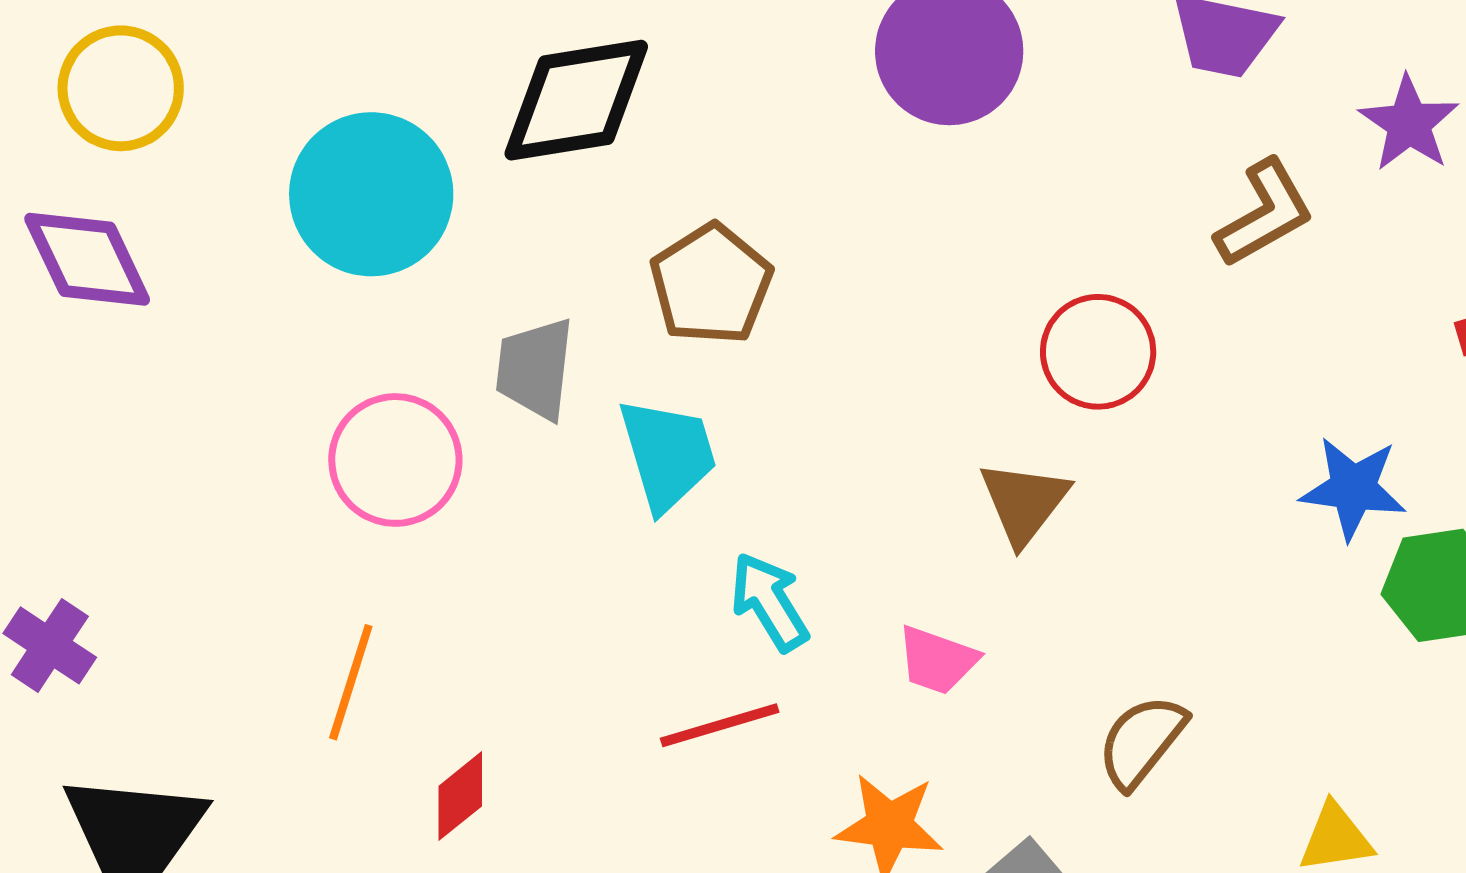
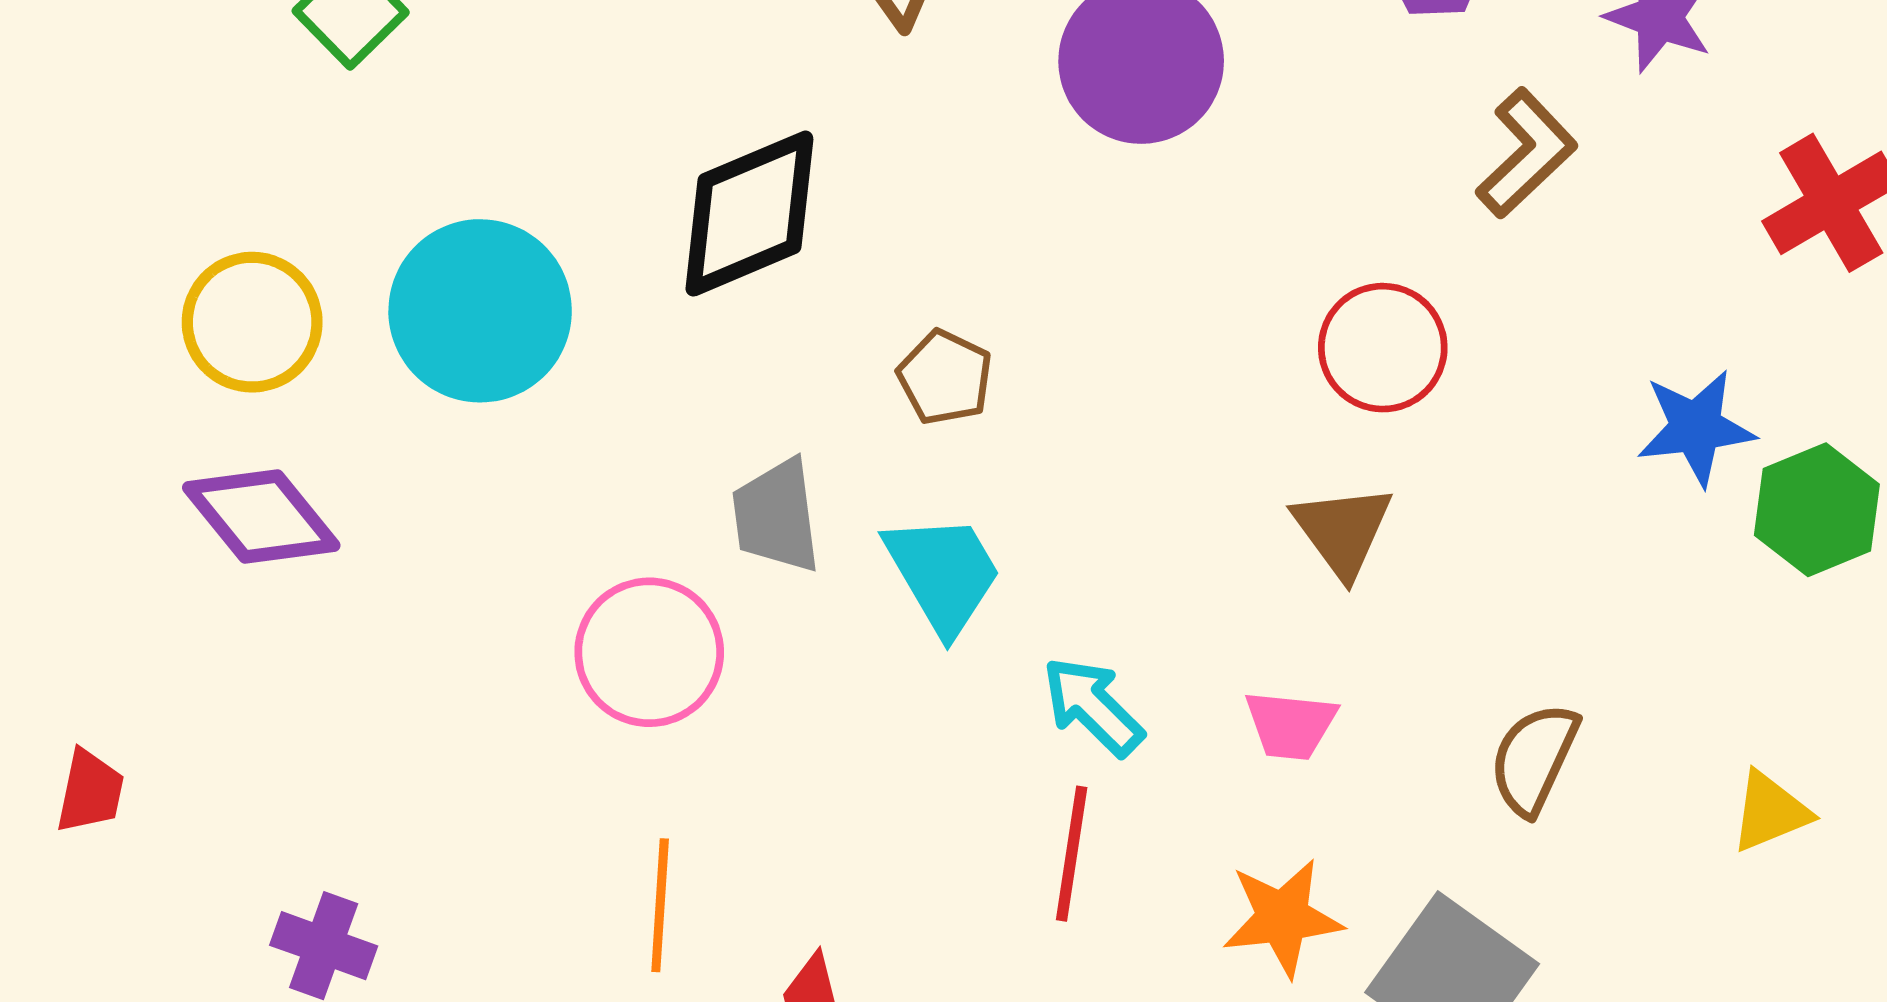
cyan circle: (371, 194) -> (480, 311), moved
brown pentagon: (711, 284) -> (945, 377), size x0.7
red line: (720, 725) -> (1072, 854), turned -51

